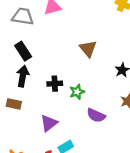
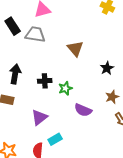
gray trapezoid: (23, 16) -> (35, 34), moved
black rectangle: (23, 51) -> (13, 26), moved

